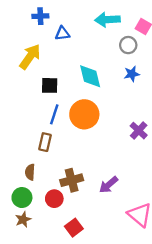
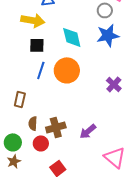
yellow arrow: (30, 57) -> (33, 20), moved, turned 65
blue star: (132, 74) -> (108, 35), size x1.6
brown rectangle: (45, 142) -> (20, 99), moved
brown semicircle: (30, 172) -> (33, 123), moved

